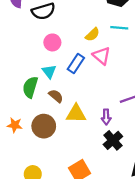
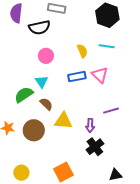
yellow semicircle: (92, 34) -> (82, 51), turned -72
pink triangle: (101, 56) -> (100, 75), moved
blue rectangle: (76, 64) -> (77, 77), moved, turned 42
green semicircle: (30, 87) -> (24, 95), turned 36

